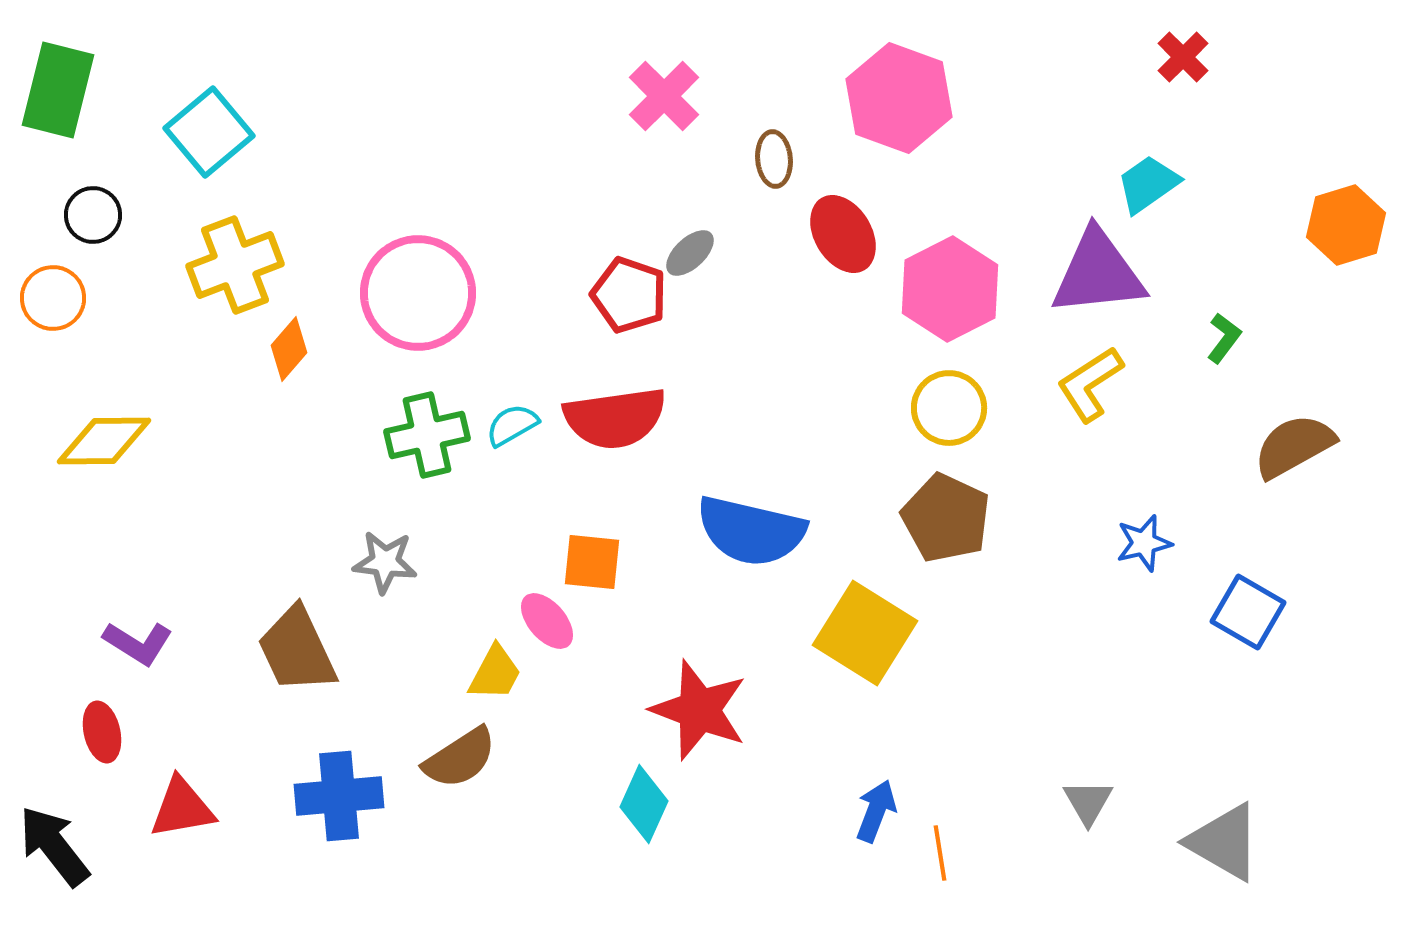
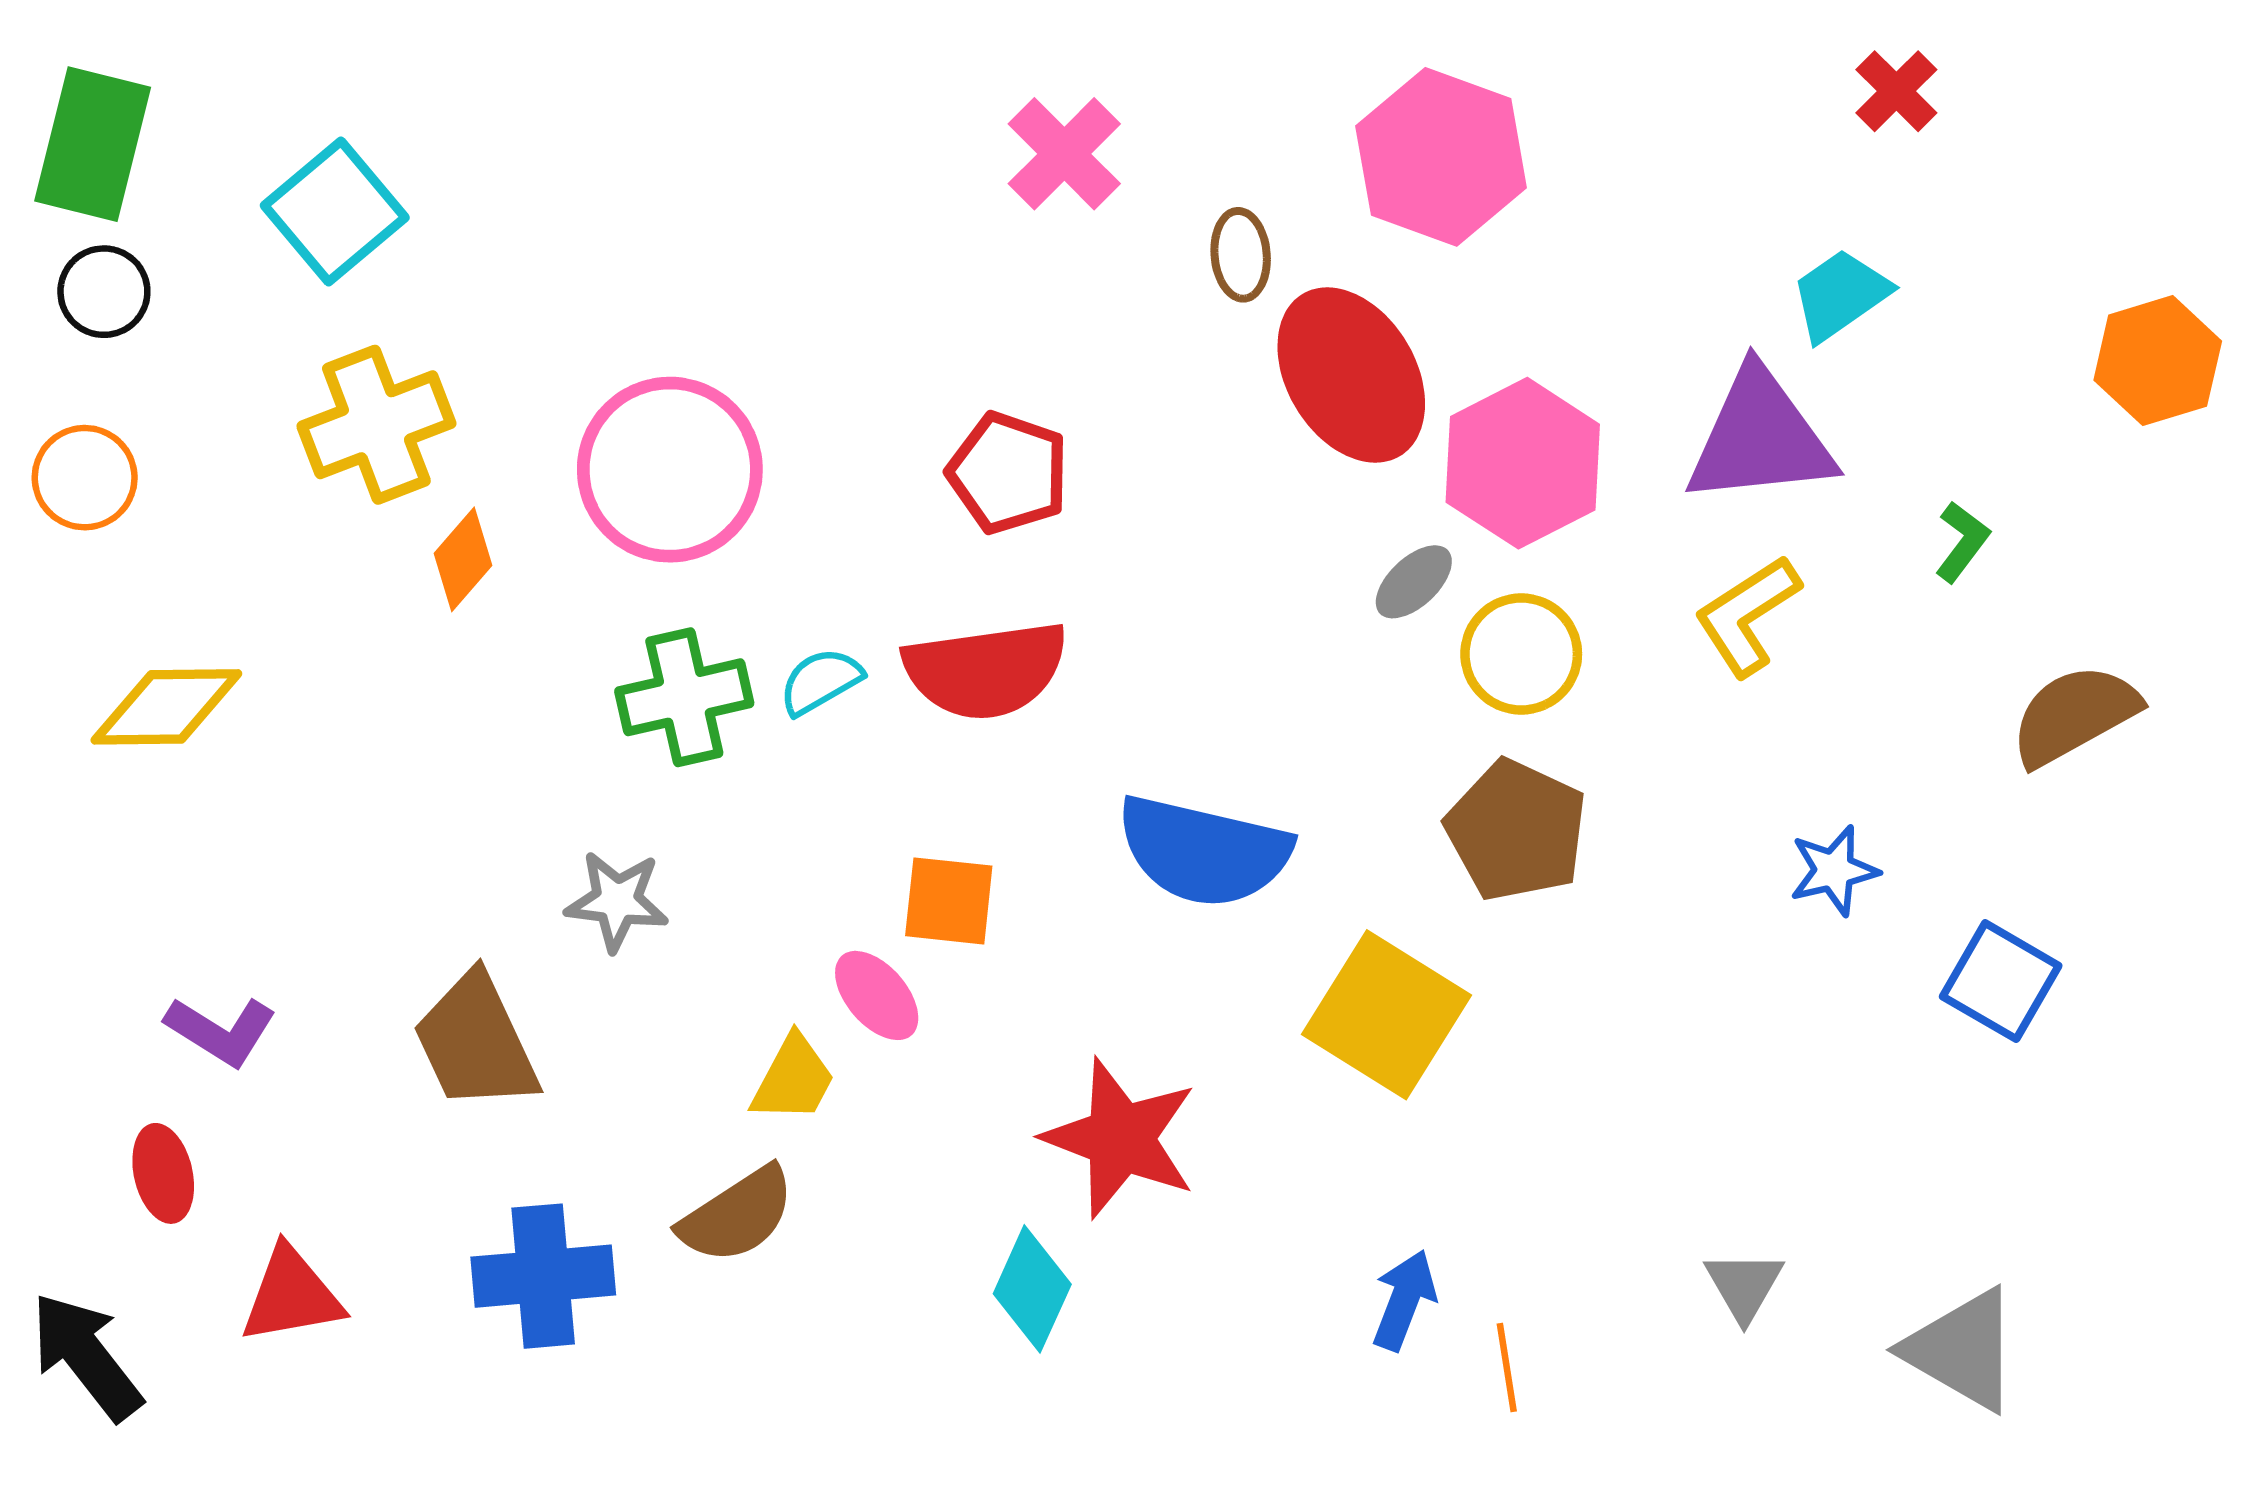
black circle: (93, 215) -> (104, 292), moved
red ellipse: (843, 234) -> (1351, 375), size x1.4
gray ellipse: (690, 253) -> (1414, 582), moved

